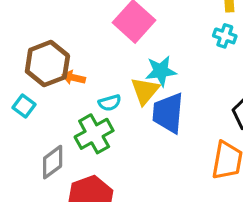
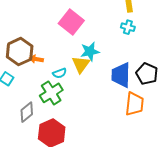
blue trapezoid: (168, 113) -> (121, 75), moved

